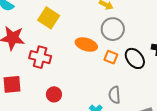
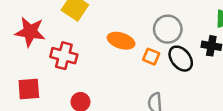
gray circle: (113, 29) -> (168, 29), moved

